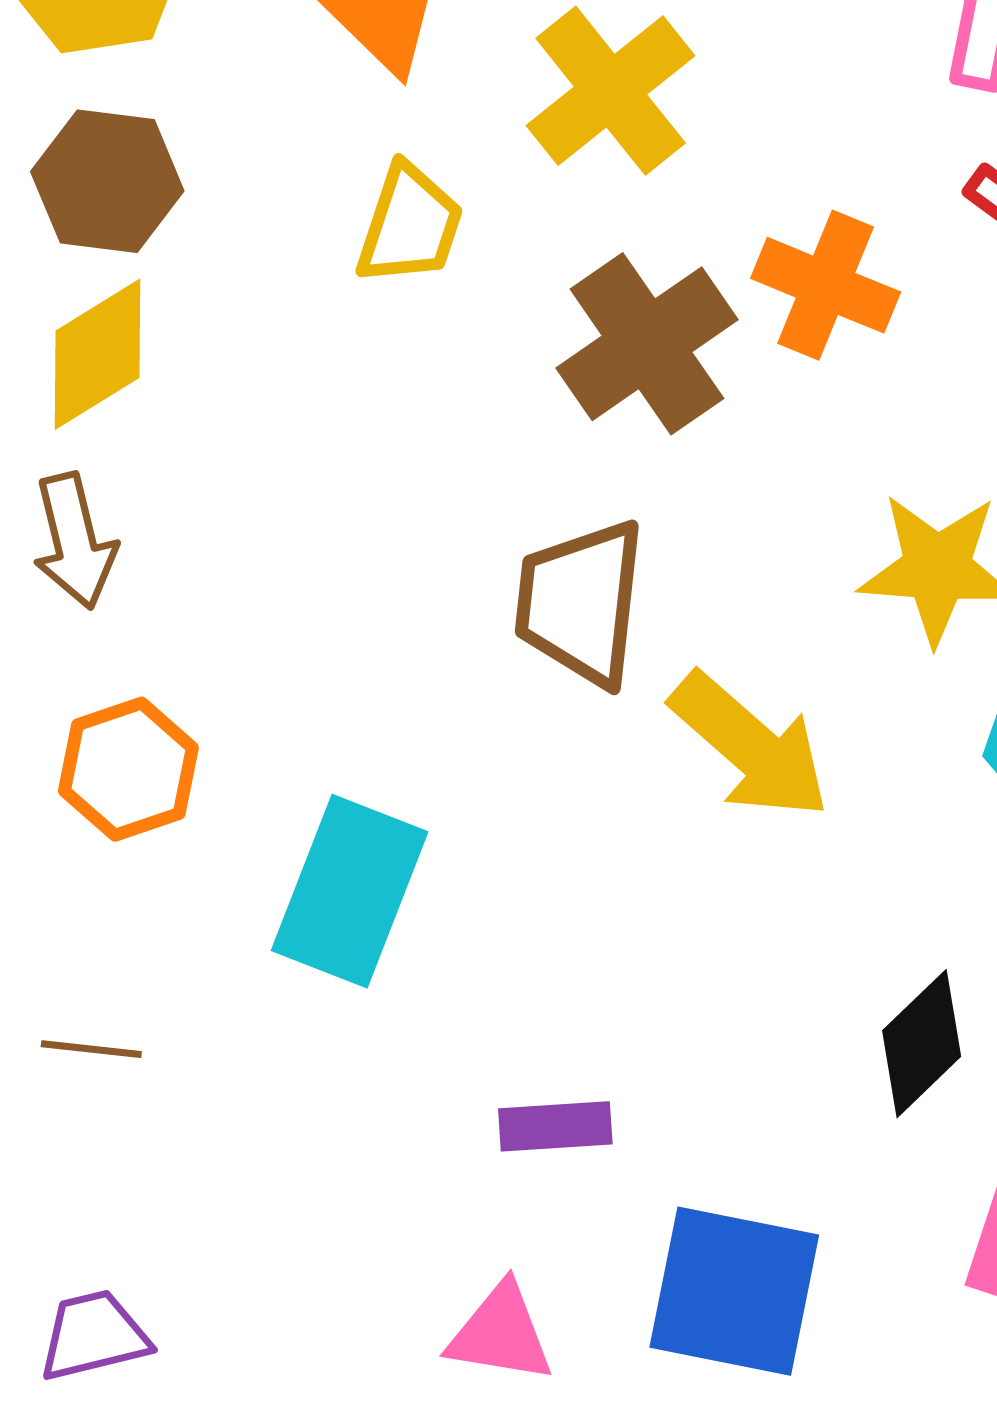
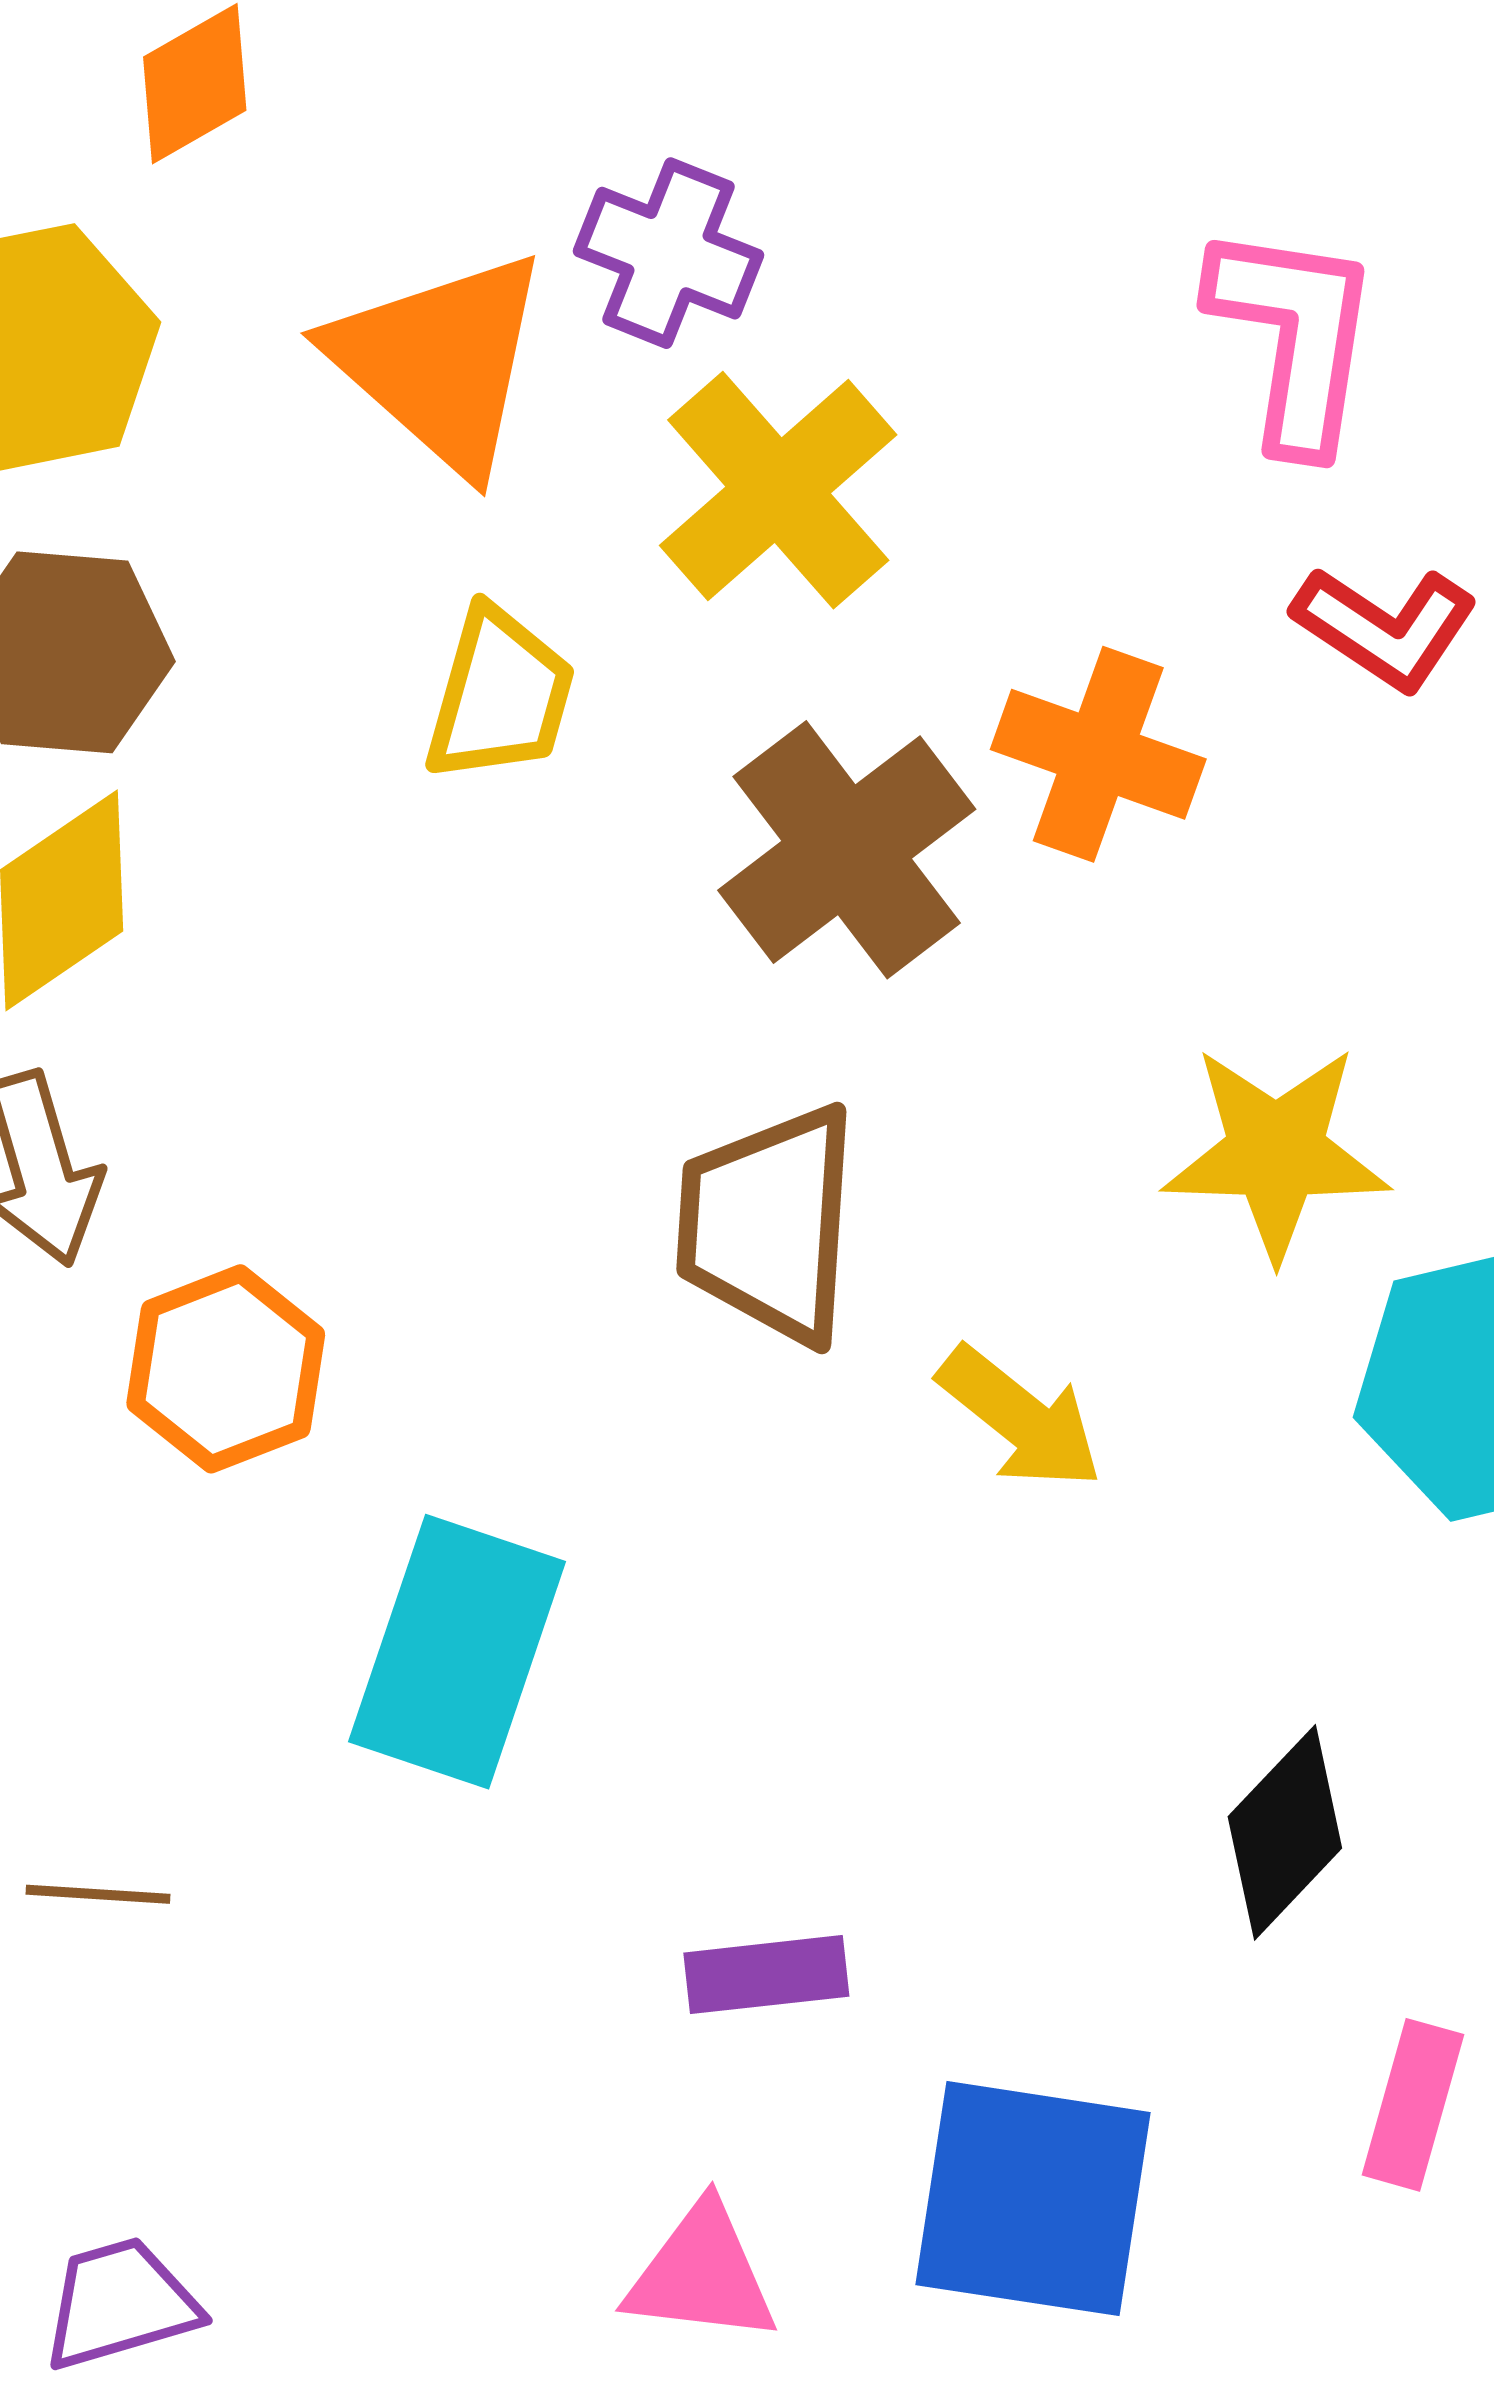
yellow arrow: (750, 746) -> (1020, 1418), size x0.7
orange hexagon: (128, 769) -> (226, 1369), moved

